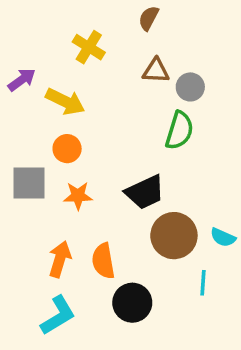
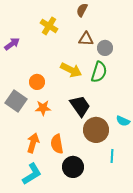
yellow arrow: (65, 101) -> (71, 70), moved
gray square: (29, 183) -> (16, 101), turned 35
black trapezoid: (145, 192) -> (80, 106), turned -100
cyan semicircle: (223, 237) -> (123, 121), moved

